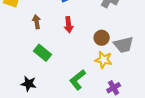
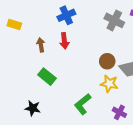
red arrow: (69, 25) -> (64, 41), moved
purple cross: (114, 88) -> (119, 112), turned -32

